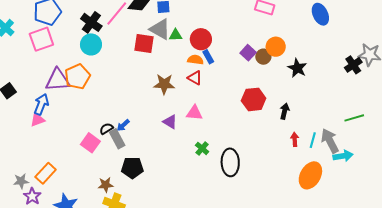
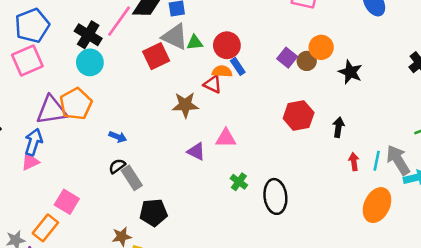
red square: (144, 44) -> (156, 56), turned -30
red triangle: (195, 78) -> (213, 84), moved
blue arrow: (123, 125) -> (118, 137), moved, turned -112
pink square: (90, 143) -> (67, 202), moved

